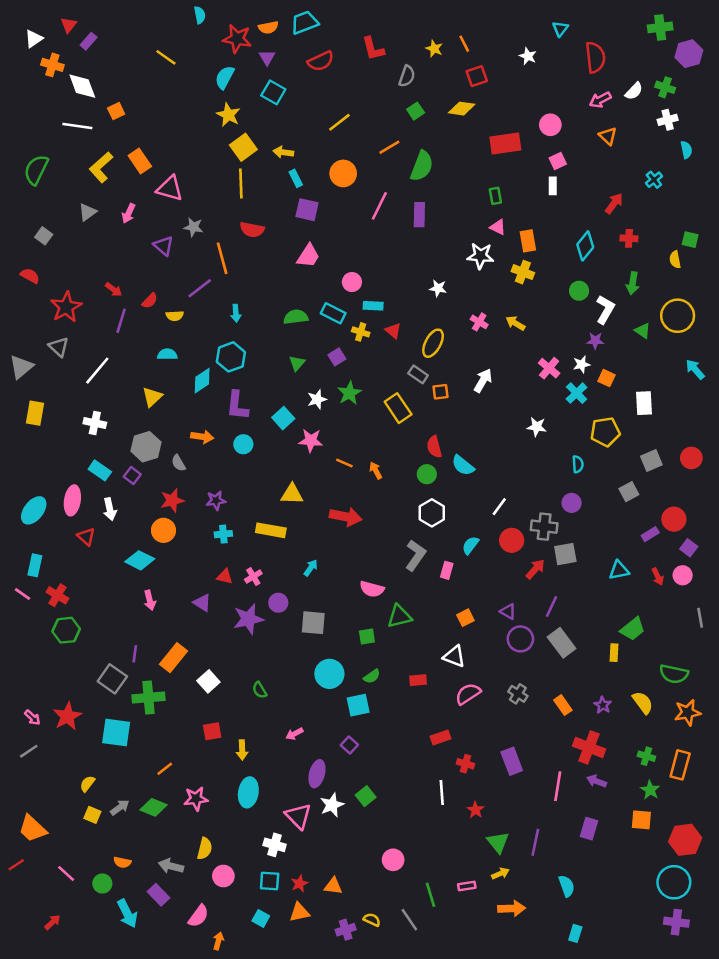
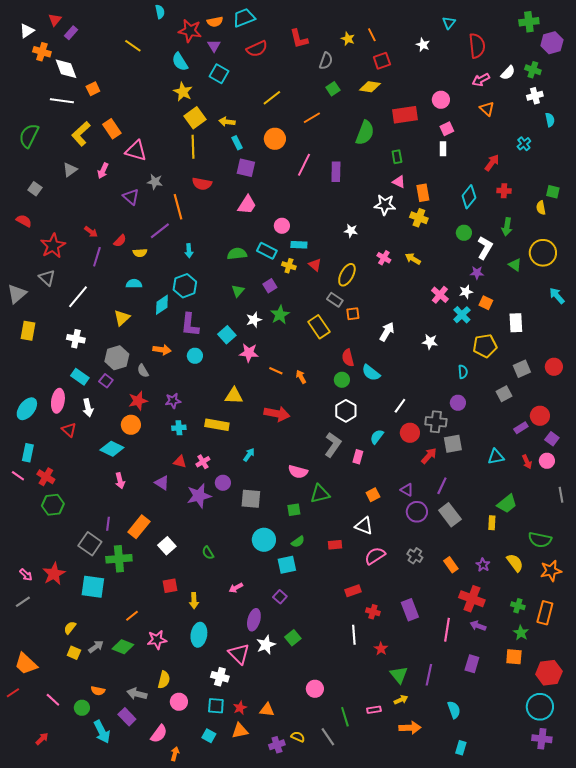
cyan semicircle: (225, 77) -> (180, 62), turned -60
green semicircle: (422, 166) -> (365, 133), moved
white arrow: (483, 381) -> (387, 332), moved

